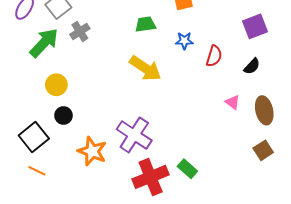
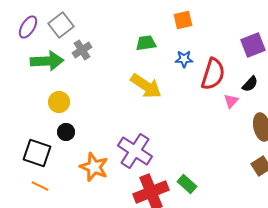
green arrow: (44, 43) -> (47, 61), turned 44
red semicircle: (214, 56) -> (213, 74), size x1.5
pink triangle: (232, 102) -> (231, 101), moved, turned 35
black square: (34, 137) -> (37, 153), turned -32

